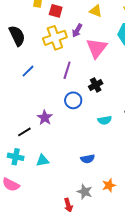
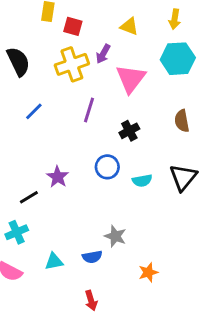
blue circle: (73, 100) -> (107, 167), moved
cyan cross: (16, 157) -> (17, 232), turned -35
blue semicircle: (88, 159) -> (92, 257), moved
cyan triangle: (43, 161) -> (54, 261), moved
gray star: (85, 192) -> (115, 236), moved

